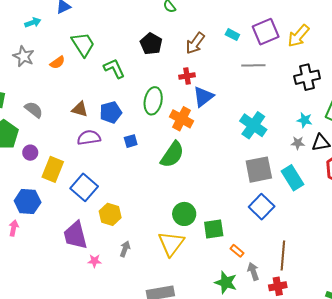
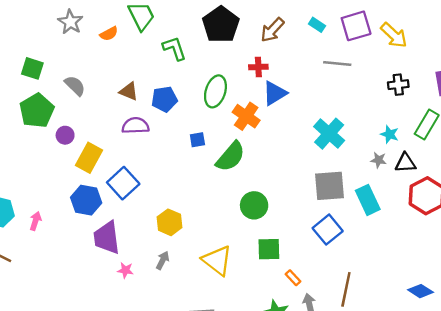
yellow arrow: (298, 36) -> (394, 35), turned -95
black pentagon: (151, 44) -> (221, 24), size x1.4
black cross: (307, 77) -> (398, 85), size x0.7
blue square: (131, 141) -> (197, 140), moved
blue hexagon: (28, 201) -> (86, 200), moved
yellow hexagon: (110, 214) -> (170, 222), moved
green circle: (184, 214) -> (254, 205), moved
yellow triangle: (171, 244) -> (217, 260), turned -36

